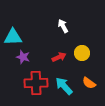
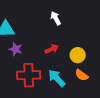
yellow circle: (82, 53) -> (78, 55), moved

